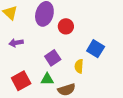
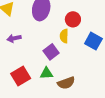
red circle: (66, 26) -> (73, 19), moved
yellow semicircle: (79, 66) -> (64, 36), moved

